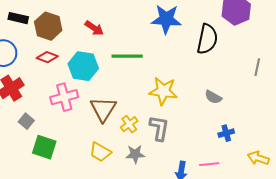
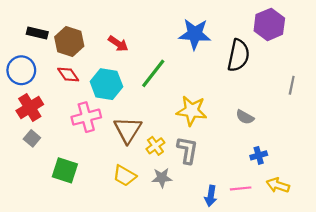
green line: (127, 56) -> (153, 73), turned -52
red diamond: (47, 57) -> (68, 75), turned 35
gray square: (26, 121) -> (32, 138), moved
yellow arrow: (258, 158) -> (278, 185), moved

